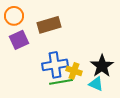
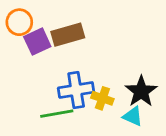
purple square: (19, 40) -> (37, 42), moved
green line: (61, 82) -> (57, 114), moved

